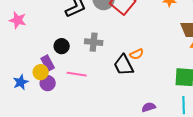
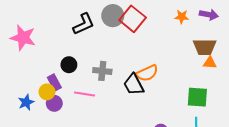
pink star: (18, 20) -> (23, 38), size x1.4
gray cross: (94, 42) -> (102, 71), moved
orange semicircle: (137, 54) -> (147, 73), size x1.5

